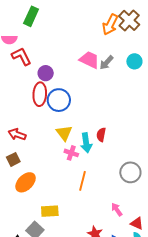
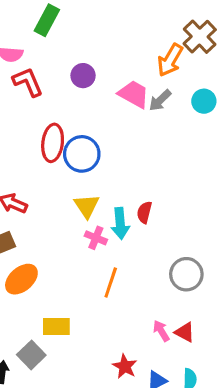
orange arrow: (110, 25) -> (170, 60), moved
purple circle: (46, 73) -> (83, 76), moved
red triangle: (137, 223) -> (185, 332), moved

